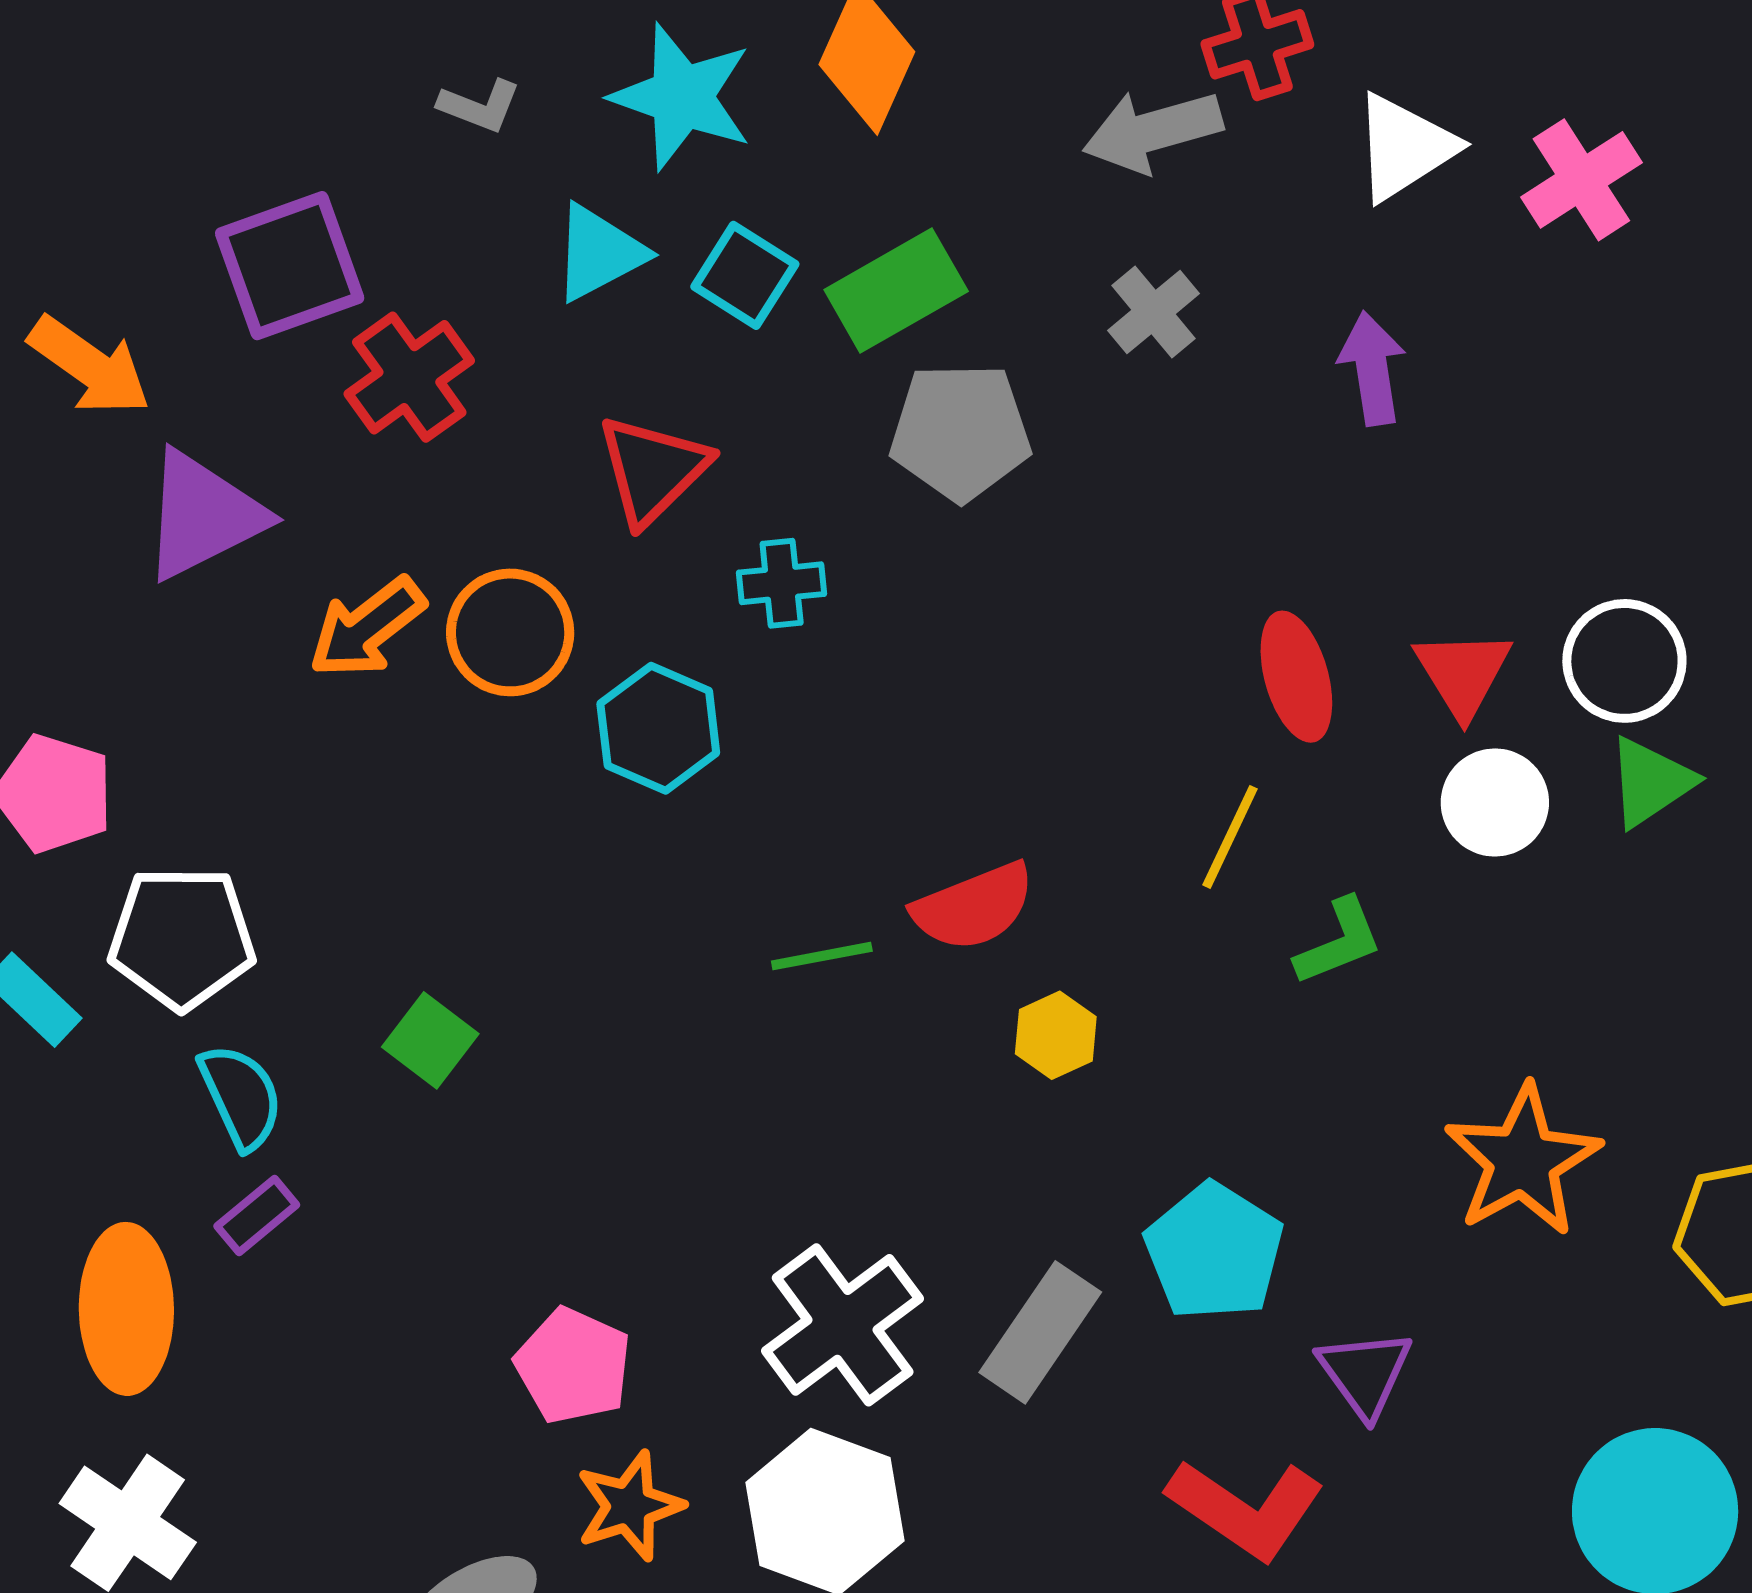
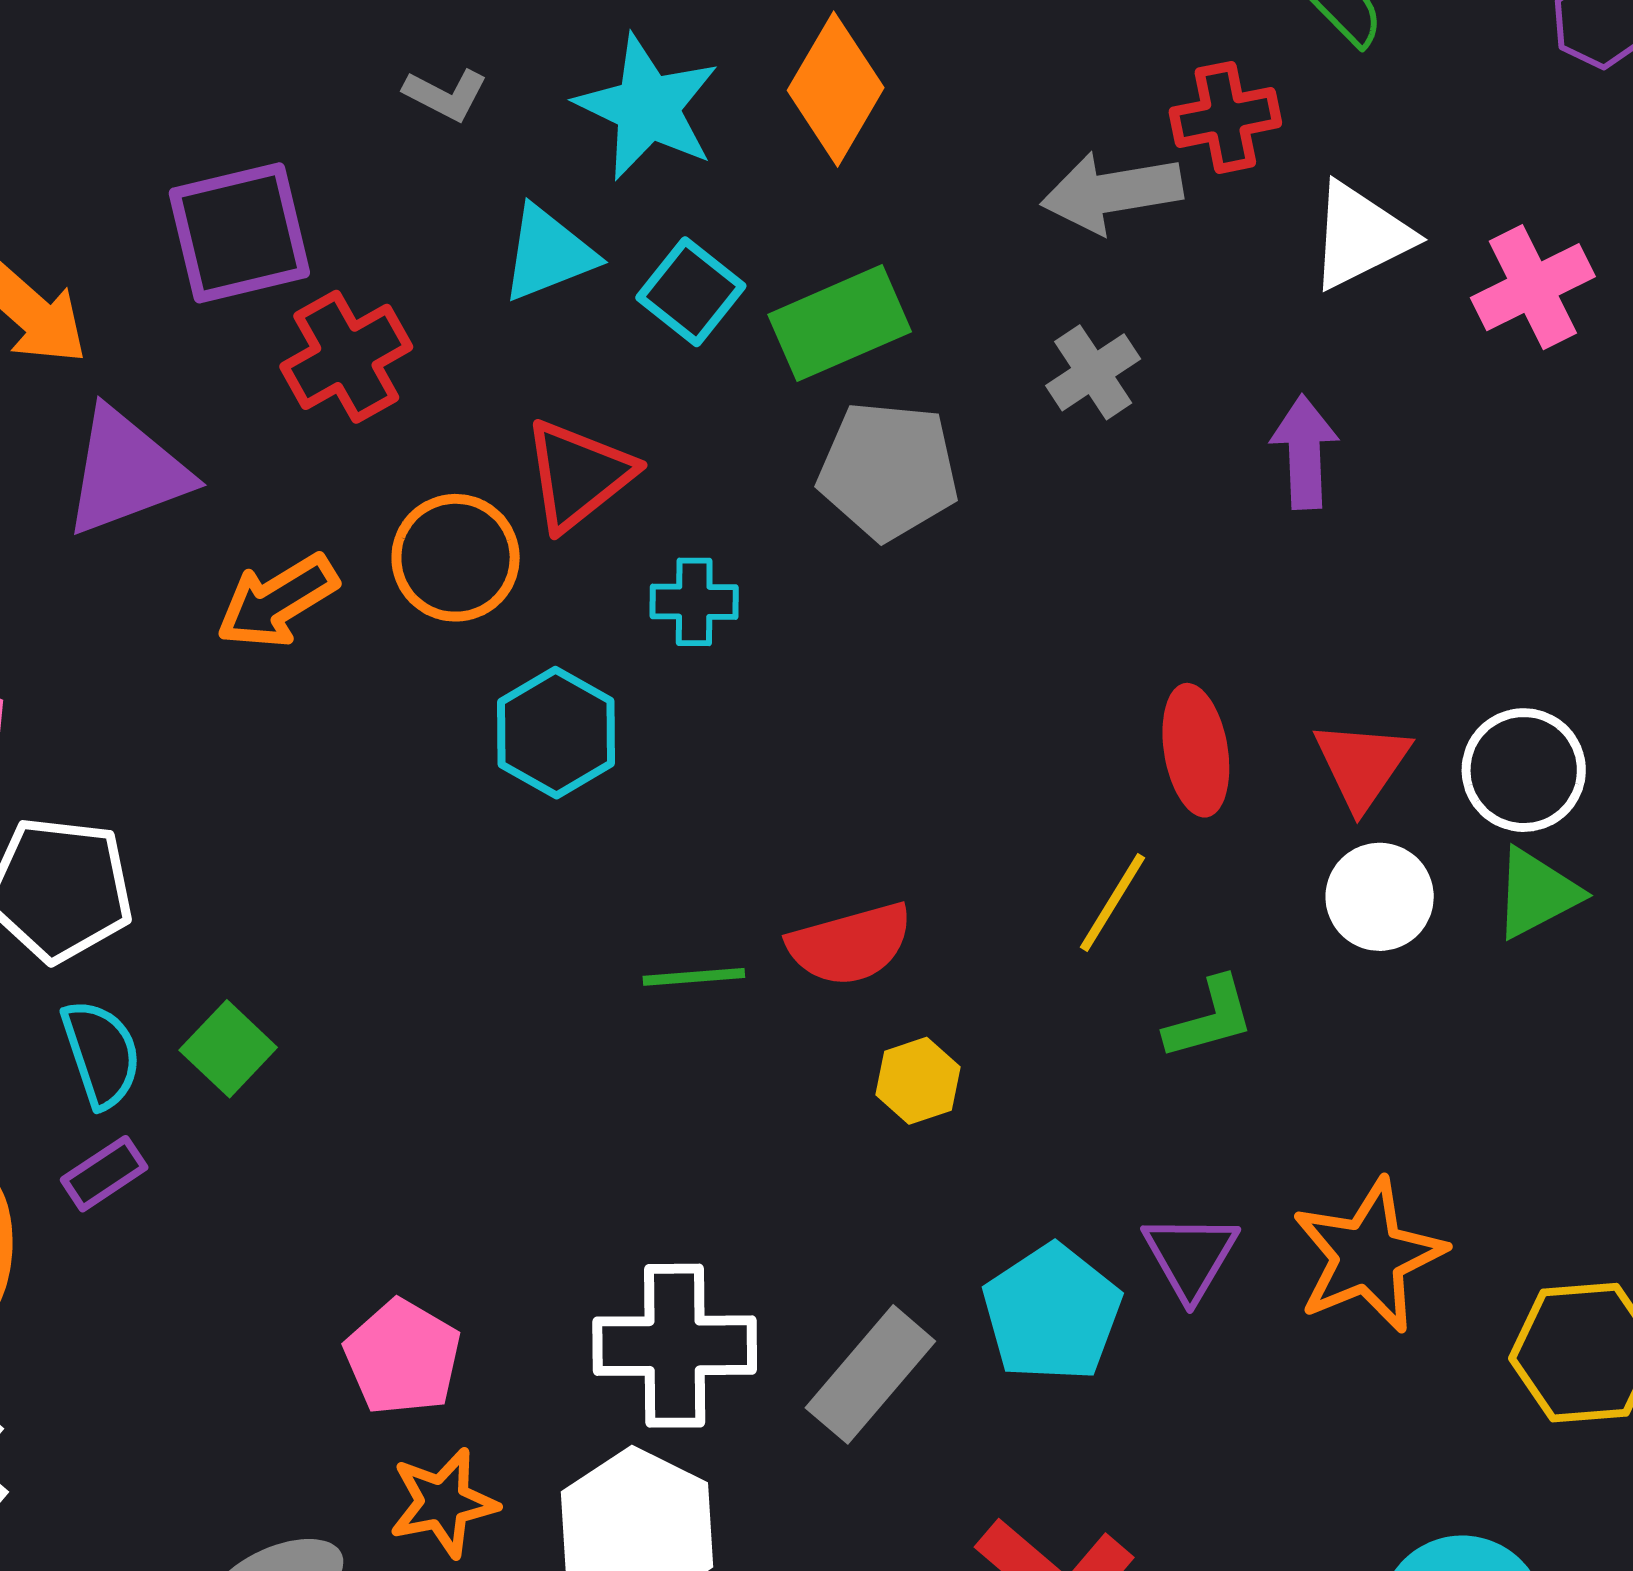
orange circle: (510, 632) -> (456, 558), moved
green square: (430, 1040) -> (228, 1049), moved
white cross: (843, 1325) -> (675, 1346), turned 30
purple triangle: (1365, 1373) -> (1190, 1256), moved

